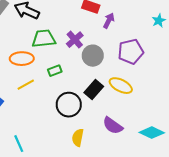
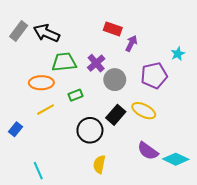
cyan star: (159, 21) -> (178, 54), moved
purple semicircle: (113, 126) -> (148, 151), moved

